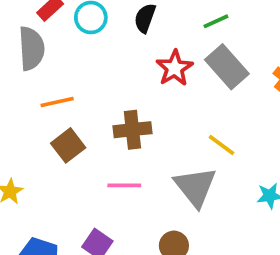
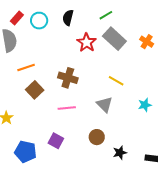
brown cross: (132, 130) -> (68, 78), turned 30
gray triangle: (195, 187) -> (105, 104), size x0.7

